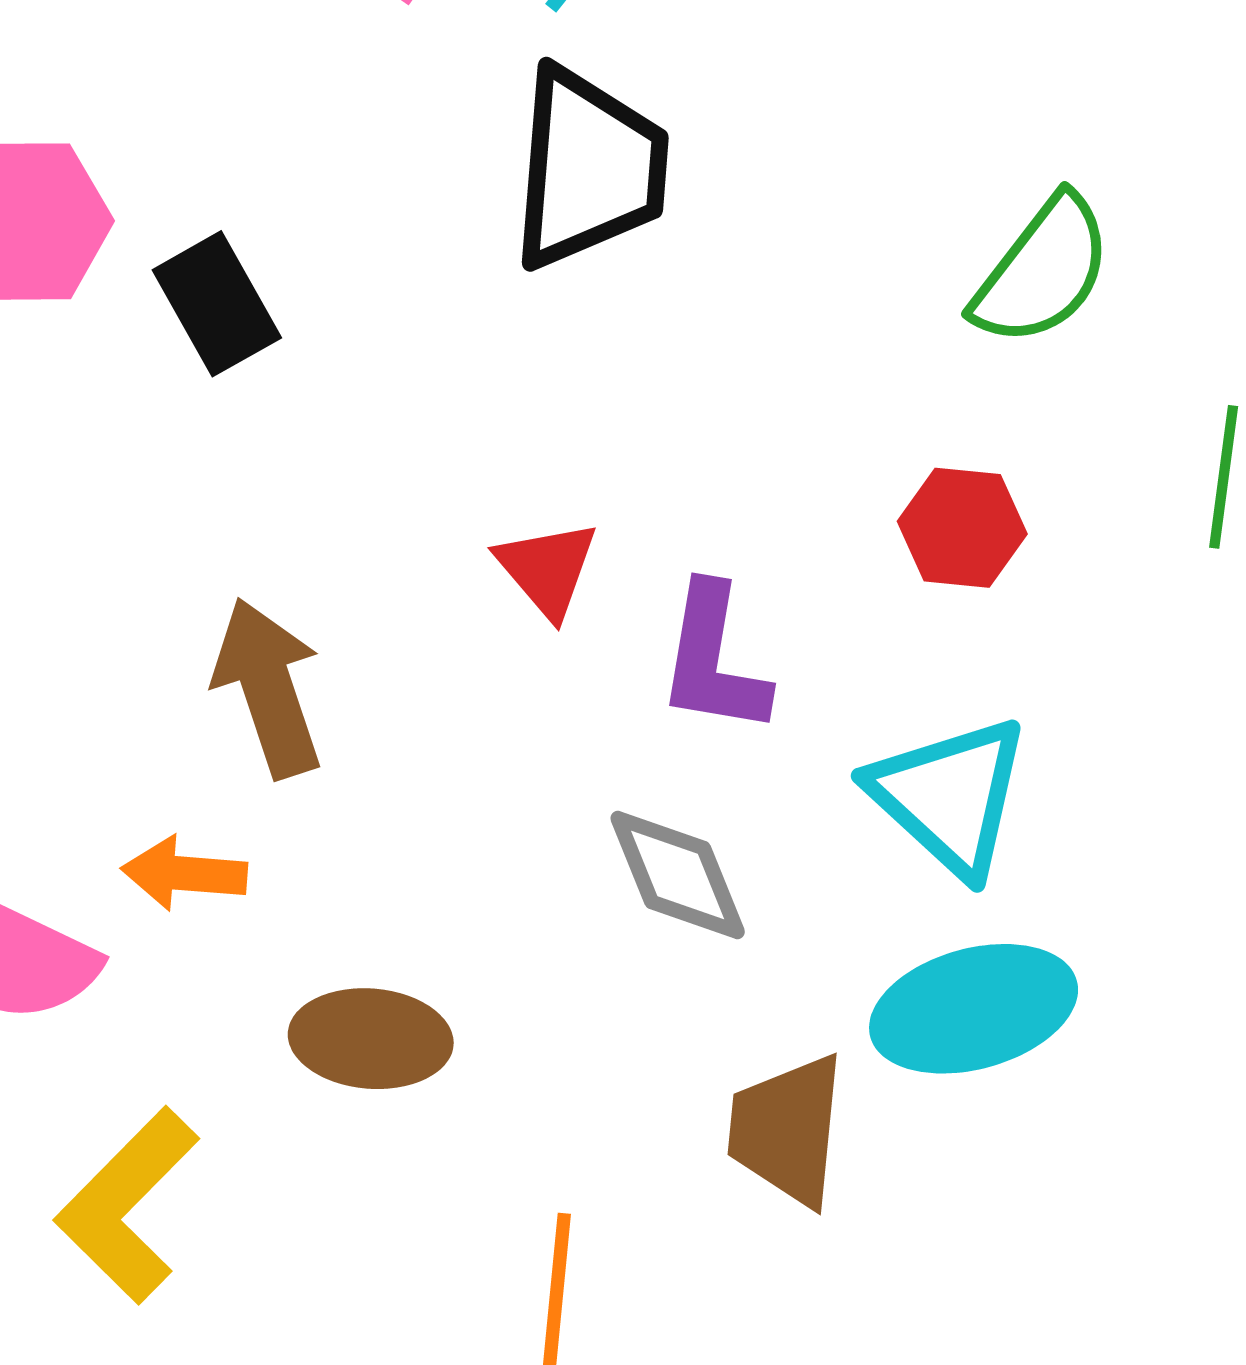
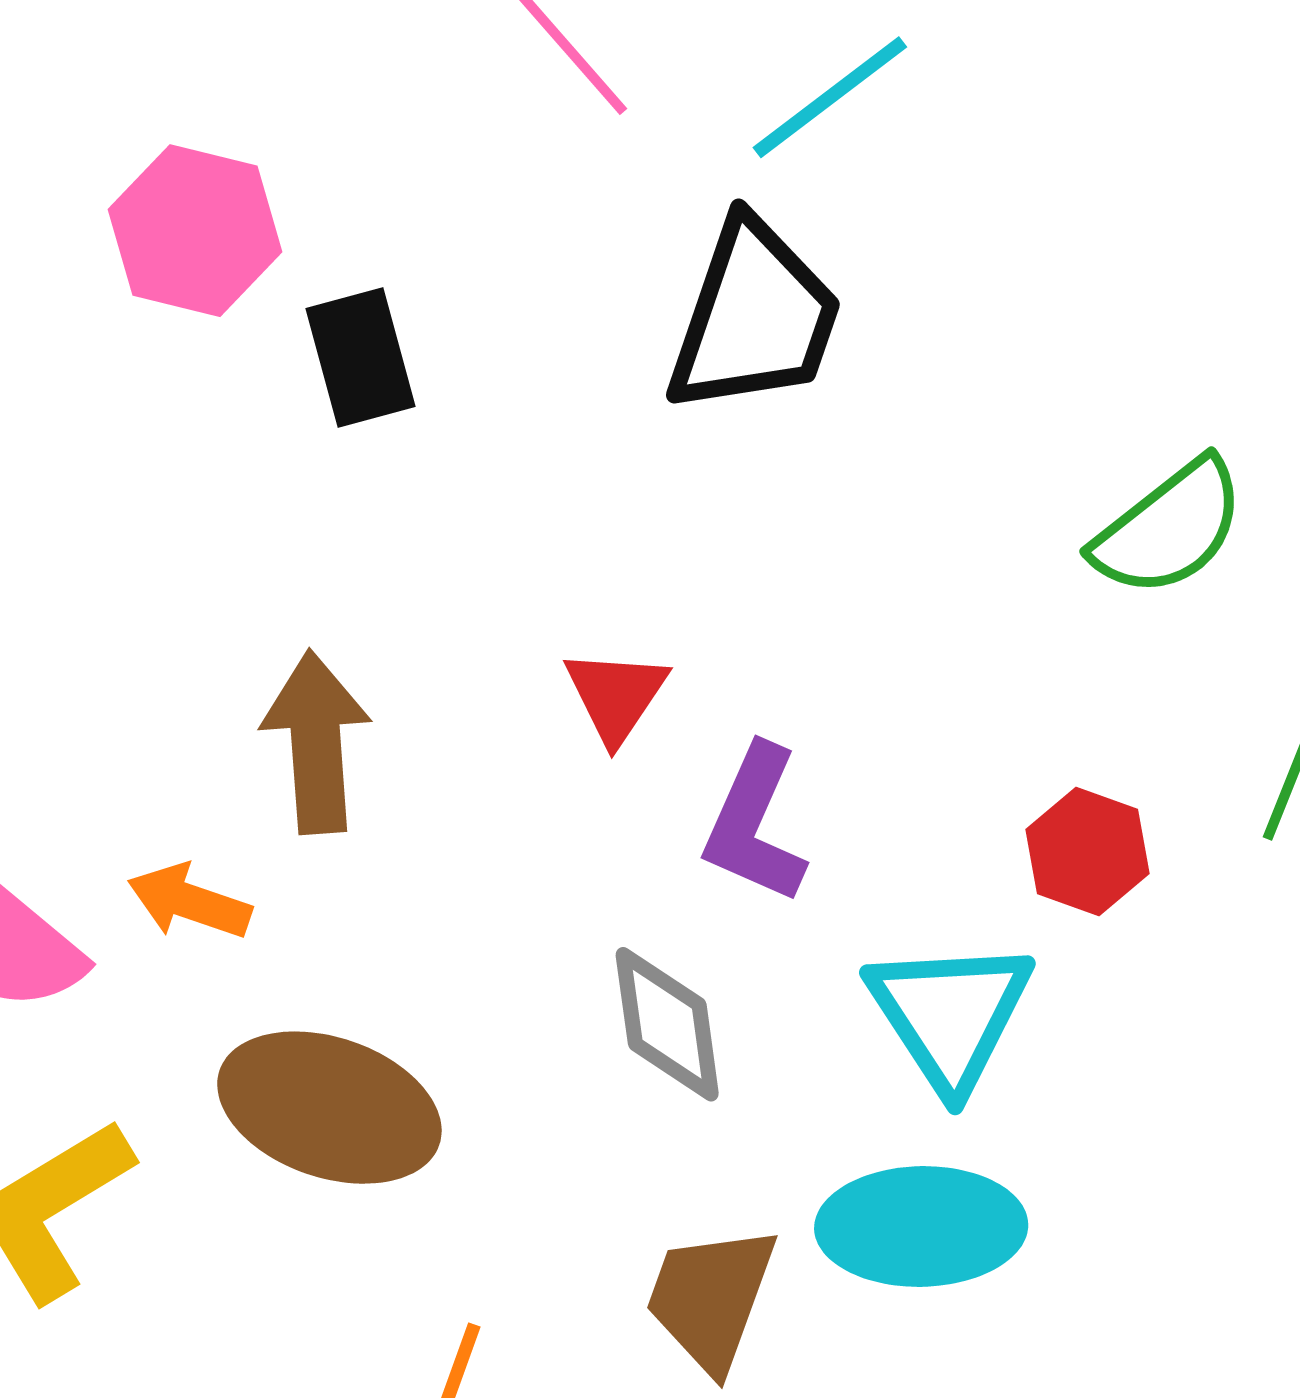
red hexagon: (962, 528) -> (1088, 852), moved
brown ellipse: (371, 1039) -> (329, 1108), size x1.4

